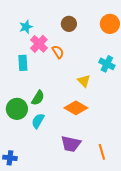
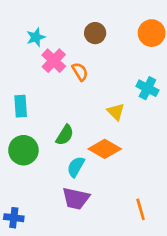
cyan rectangle: (23, 63) -> (21, 106), moved
green semicircle: (38, 98) -> (65, 135), moved
cyan semicircle: (38, 121) -> (76, 167), moved
purple trapezoid: (71, 144) -> (76, 198), moved

